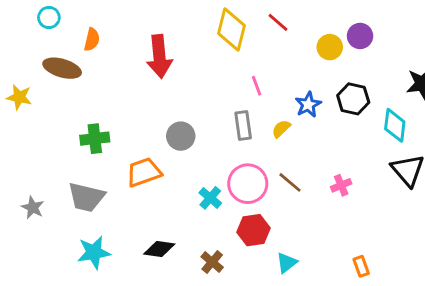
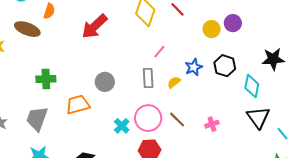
red arrow: (159, 57) -> (95, 26), turned 48
pink line: (257, 86) -> (159, 52), turned 56
gray trapezoid: (86, 197) -> (37, 119), turned 92

